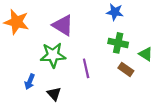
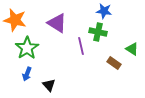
green cross: (118, 43) -> (98, 32), moved
green star: (53, 55) -> (27, 48), moved, turned -30
purple line: (86, 68) -> (81, 46), moved

